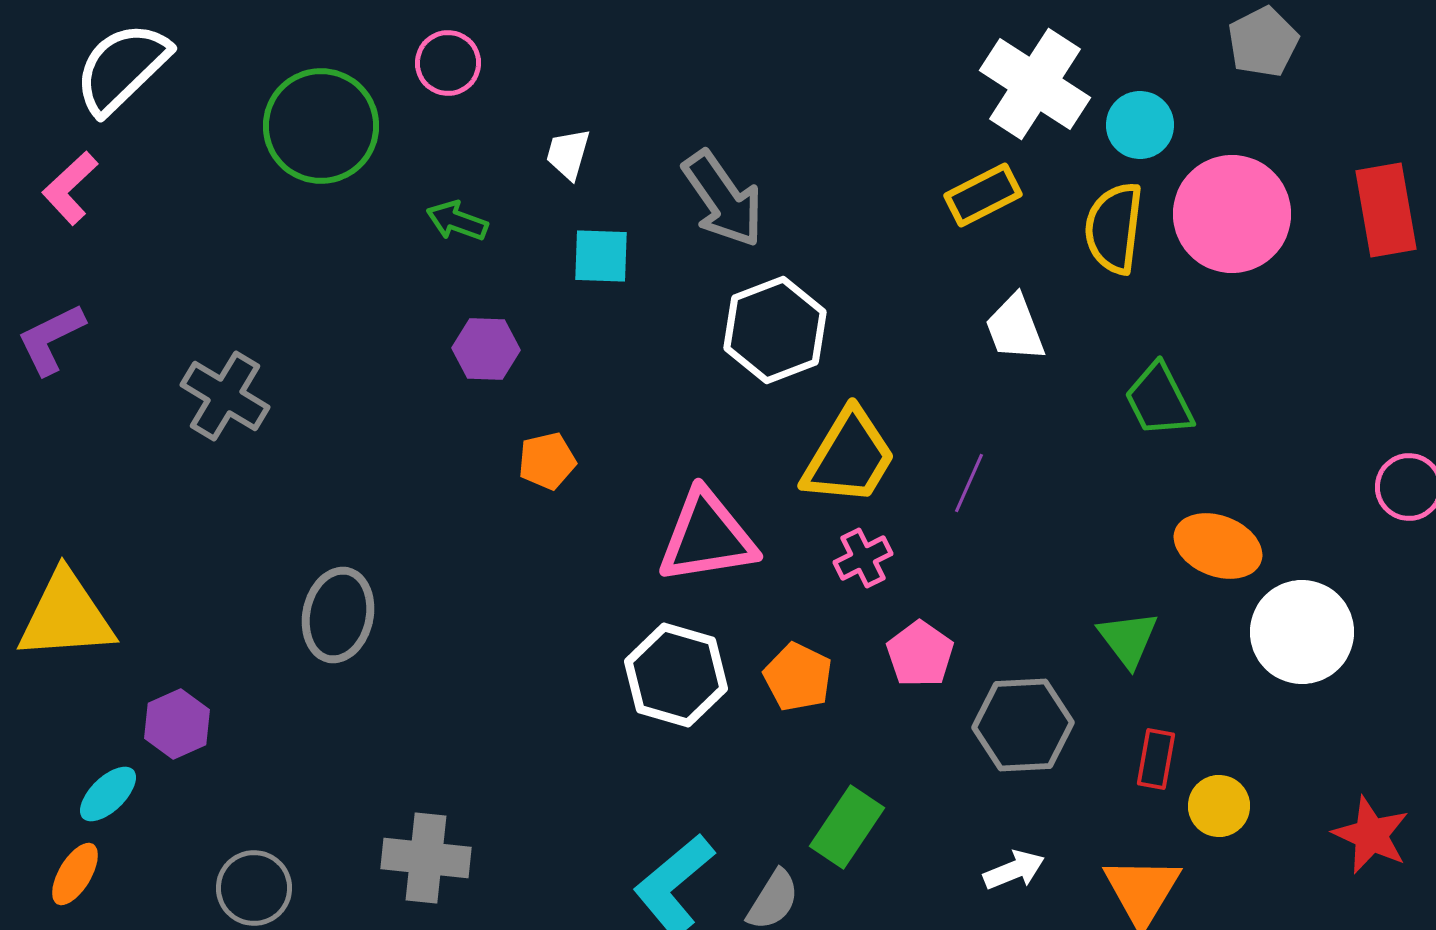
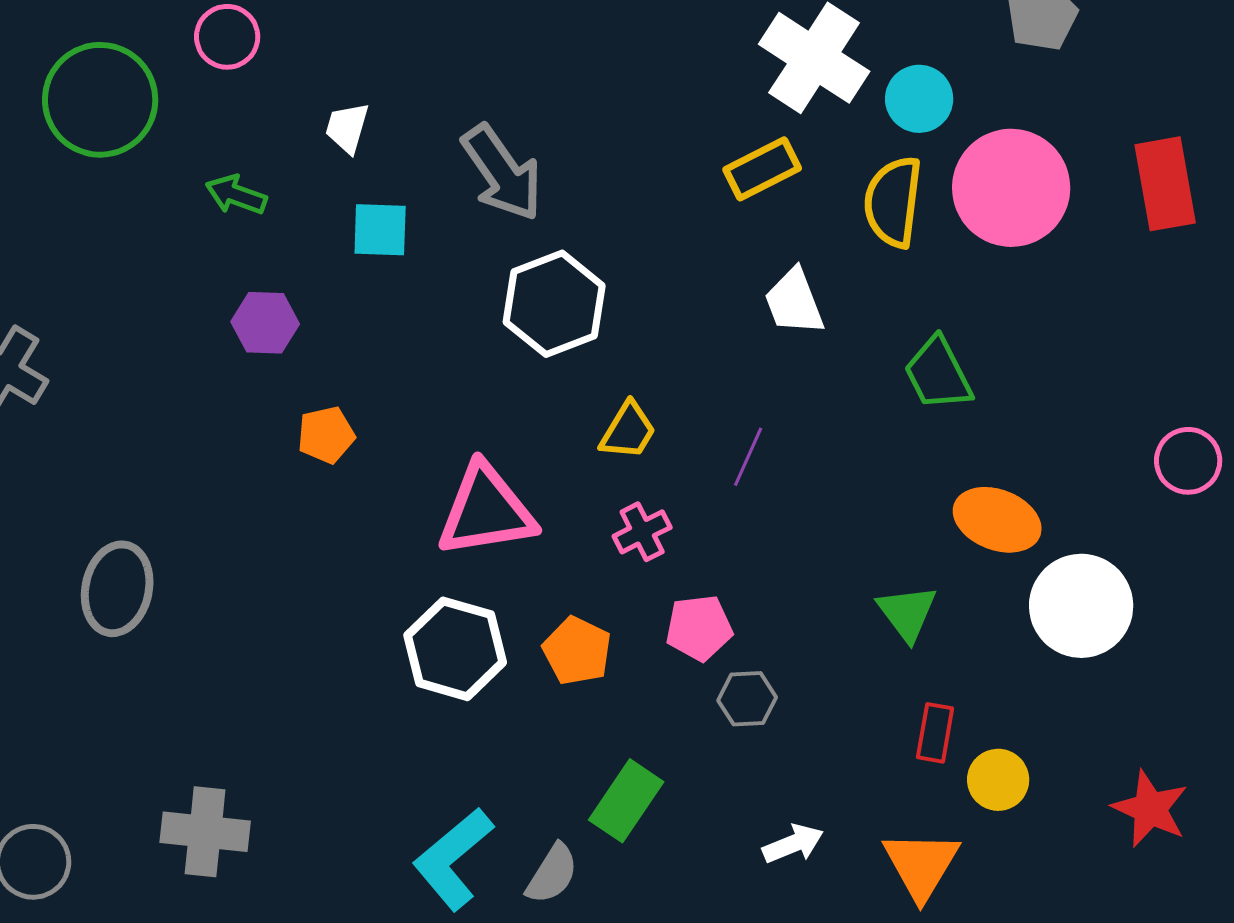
yellow trapezoid: (849, 457) -> (628, 431), size x0.6
pink pentagon: (920, 654) -> (699, 628), turned 30
gray hexagon: (1023, 725) -> (747, 699), moved, size x0.6

